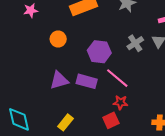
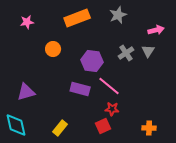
purple triangle: (59, 80) -> (26, 92), moved

